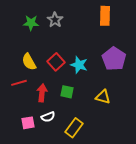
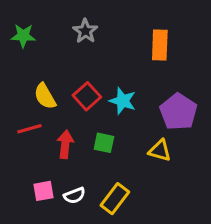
orange rectangle: (105, 16) -> (160, 45), moved
green star: (31, 23) -> (23, 36), moved
purple pentagon: (114, 59) -> (178, 112), moved
white semicircle: (48, 117) -> (74, 196), moved

